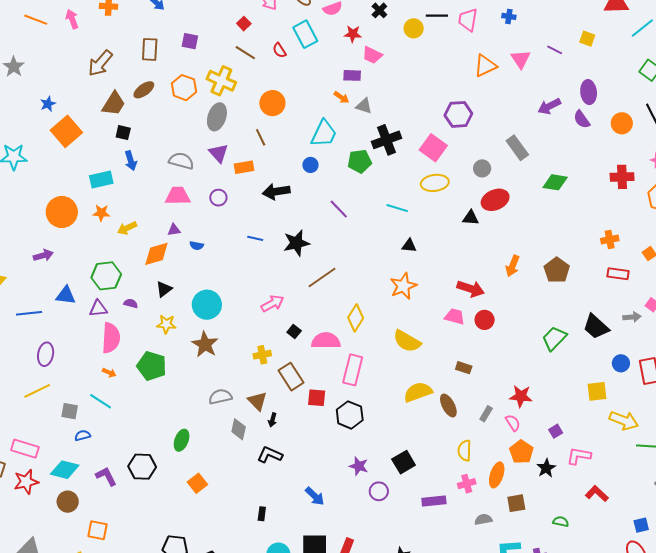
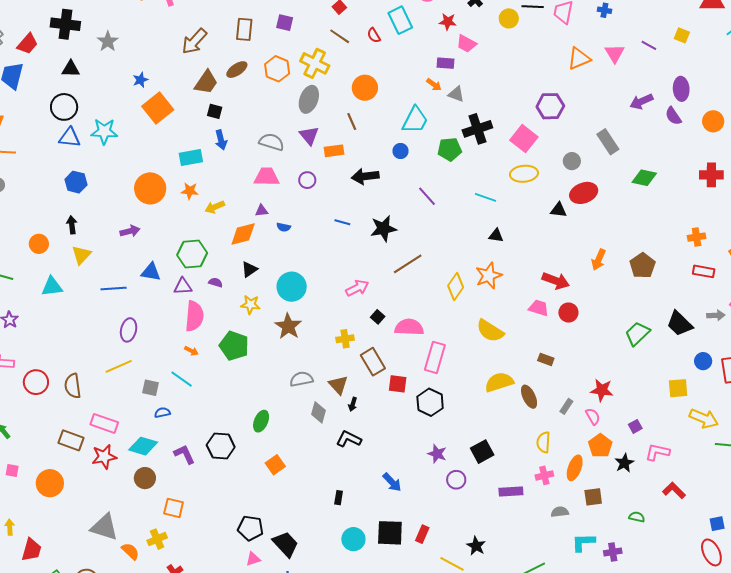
yellow diamond: (356, 318) -> (456, 286), moved

